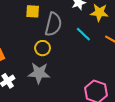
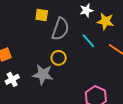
yellow circle: (43, 48) -> (59, 58), moved

